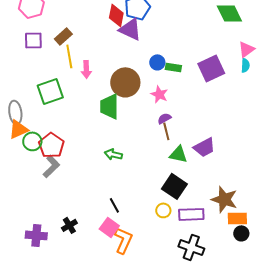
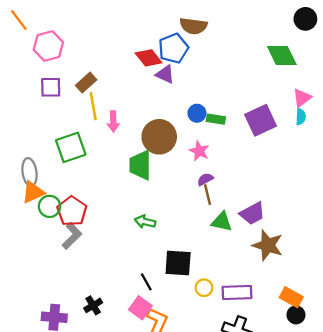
red diamond: (116, 15) -> (149, 58), turned -50
purple triangle: (130, 29) -> (165, 74), size x0.7
black square: (174, 186) -> (178, 263), moved, turned -30
brown star: (224, 199) -> (268, 245), moved
orange rectangle: (237, 218) -> (291, 297), turned 30

